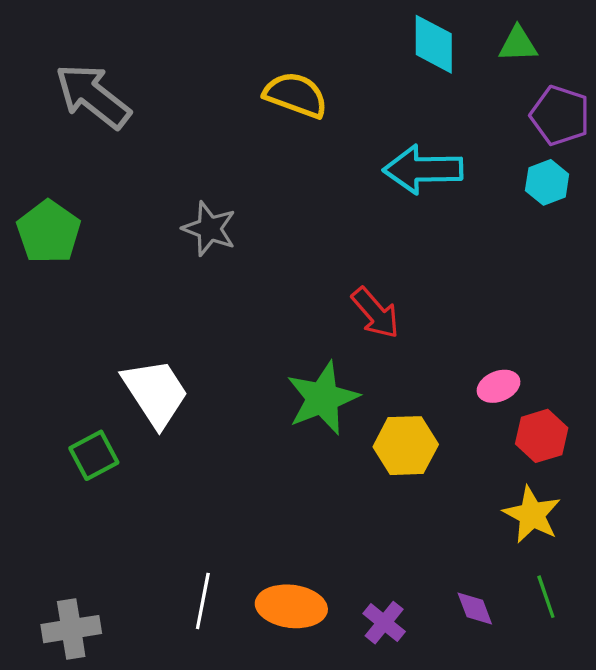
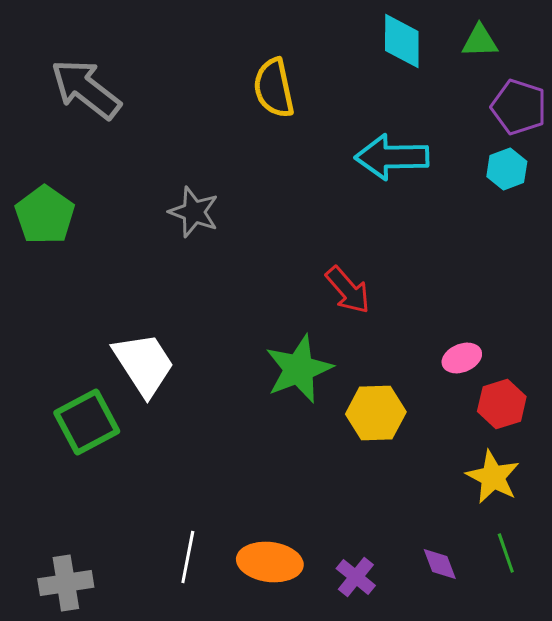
yellow semicircle: (296, 95) -> (274, 88), turned -122
green square: (94, 455) -> (87, 422), size x1.4

